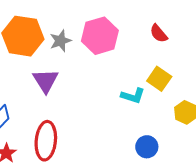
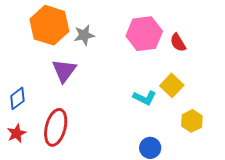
pink hexagon: (100, 36) -> (144, 34), moved

